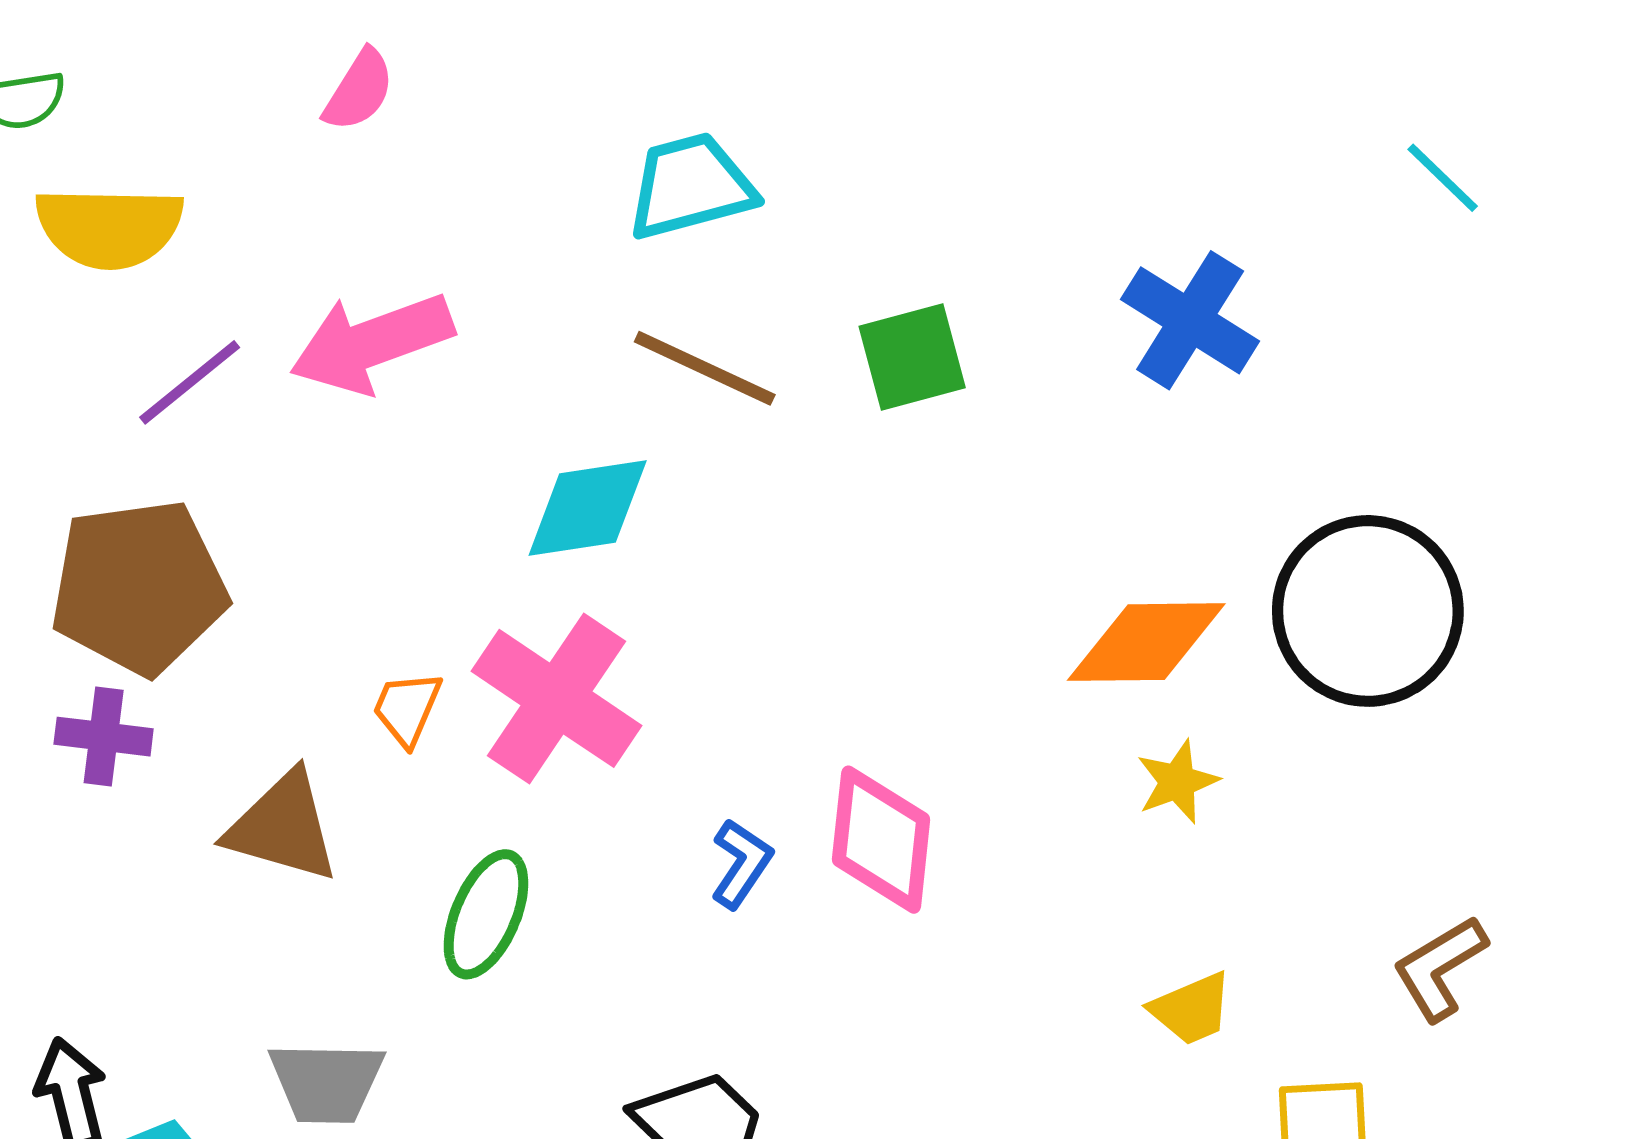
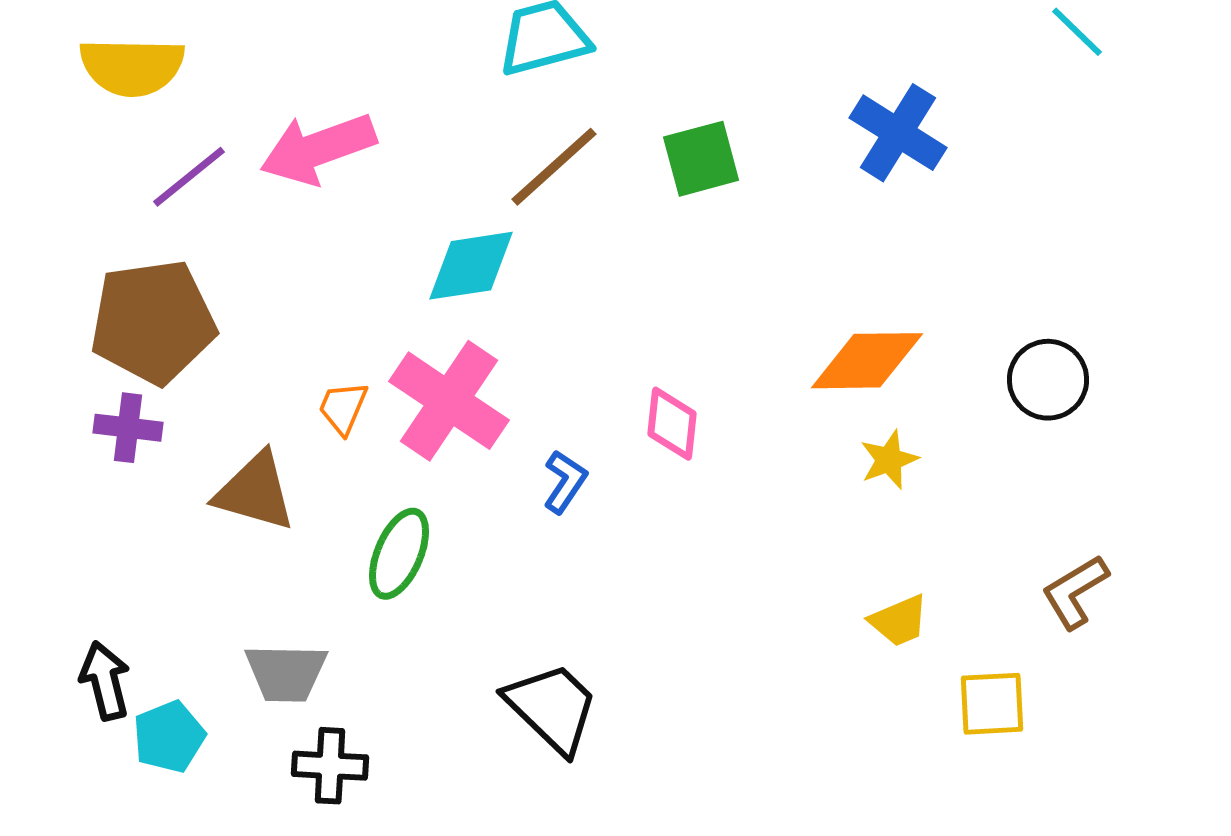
brown line: (705, 368) -> (554, 167), turned -67
black circle: (1368, 611) -> (1048, 380), moved, size x0.6
pink diamond: (881, 840) -> (672, 424), moved, size x0.7
blue L-shape: (741, 864) -> (565, 482), moved

